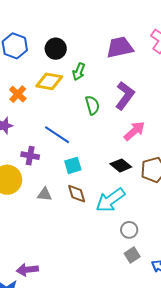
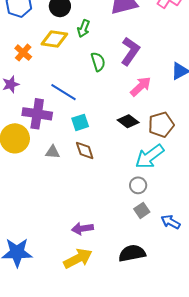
purple cross: (30, 156) -> (37, 114), size x1.6
cyan arrow: (110, 200) -> (150, 157), moved
purple arrow: (27, 270) -> (82, 228), moved

